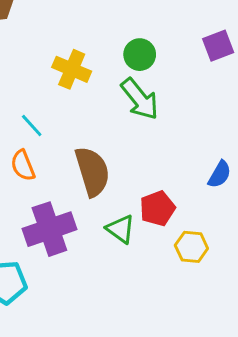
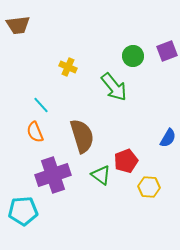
green circle: (140, 55) -> (133, 56), moved
yellow cross: (72, 69) -> (68, 67), size x0.7

